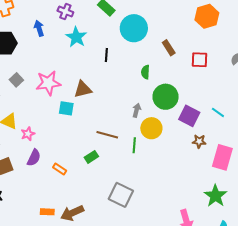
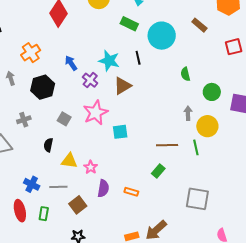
purple cross: (65, 12) -> (90, 80), moved, turned 35
brown rectangle: (169, 48) -> (199, 25), moved
black line: (106, 55) -> (138, 58), moved
brown triangle: (83, 89) -> (122, 86), moved
green circle: (166, 97) -> (212, 92), size x0.7

